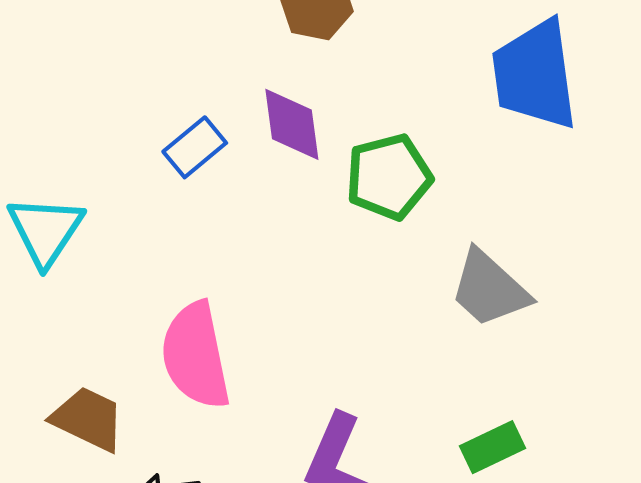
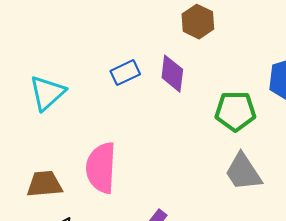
green pentagon: (389, 177) -> (235, 111), moved
brown trapezoid: (88, 419) -> (44, 184), turned -45

